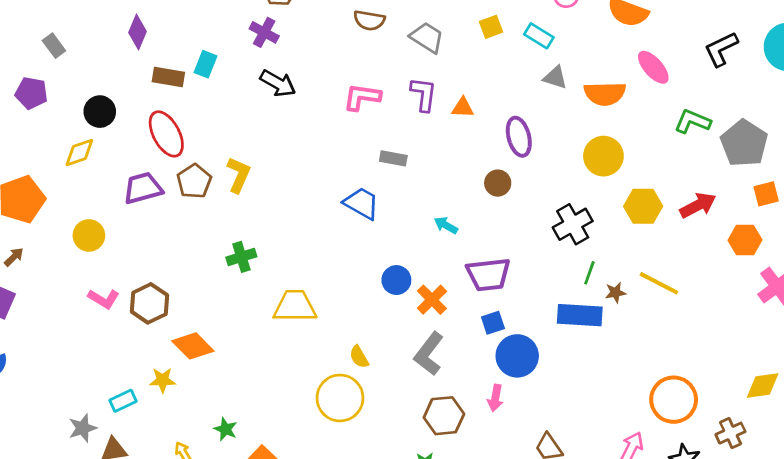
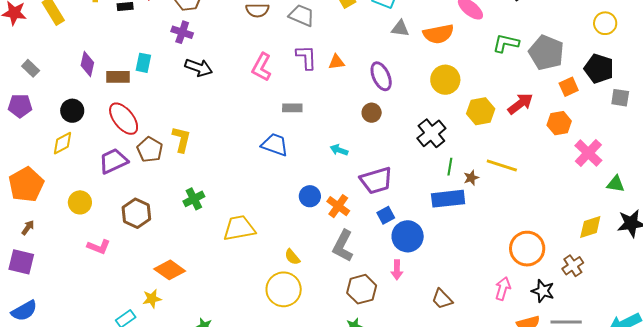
purple diamond: (137, 32) -> (87, 64), moved
pink L-shape: (362, 97) -> (262, 67), turned -60
brown hexagon: (149, 303) -> (136, 213), moved

